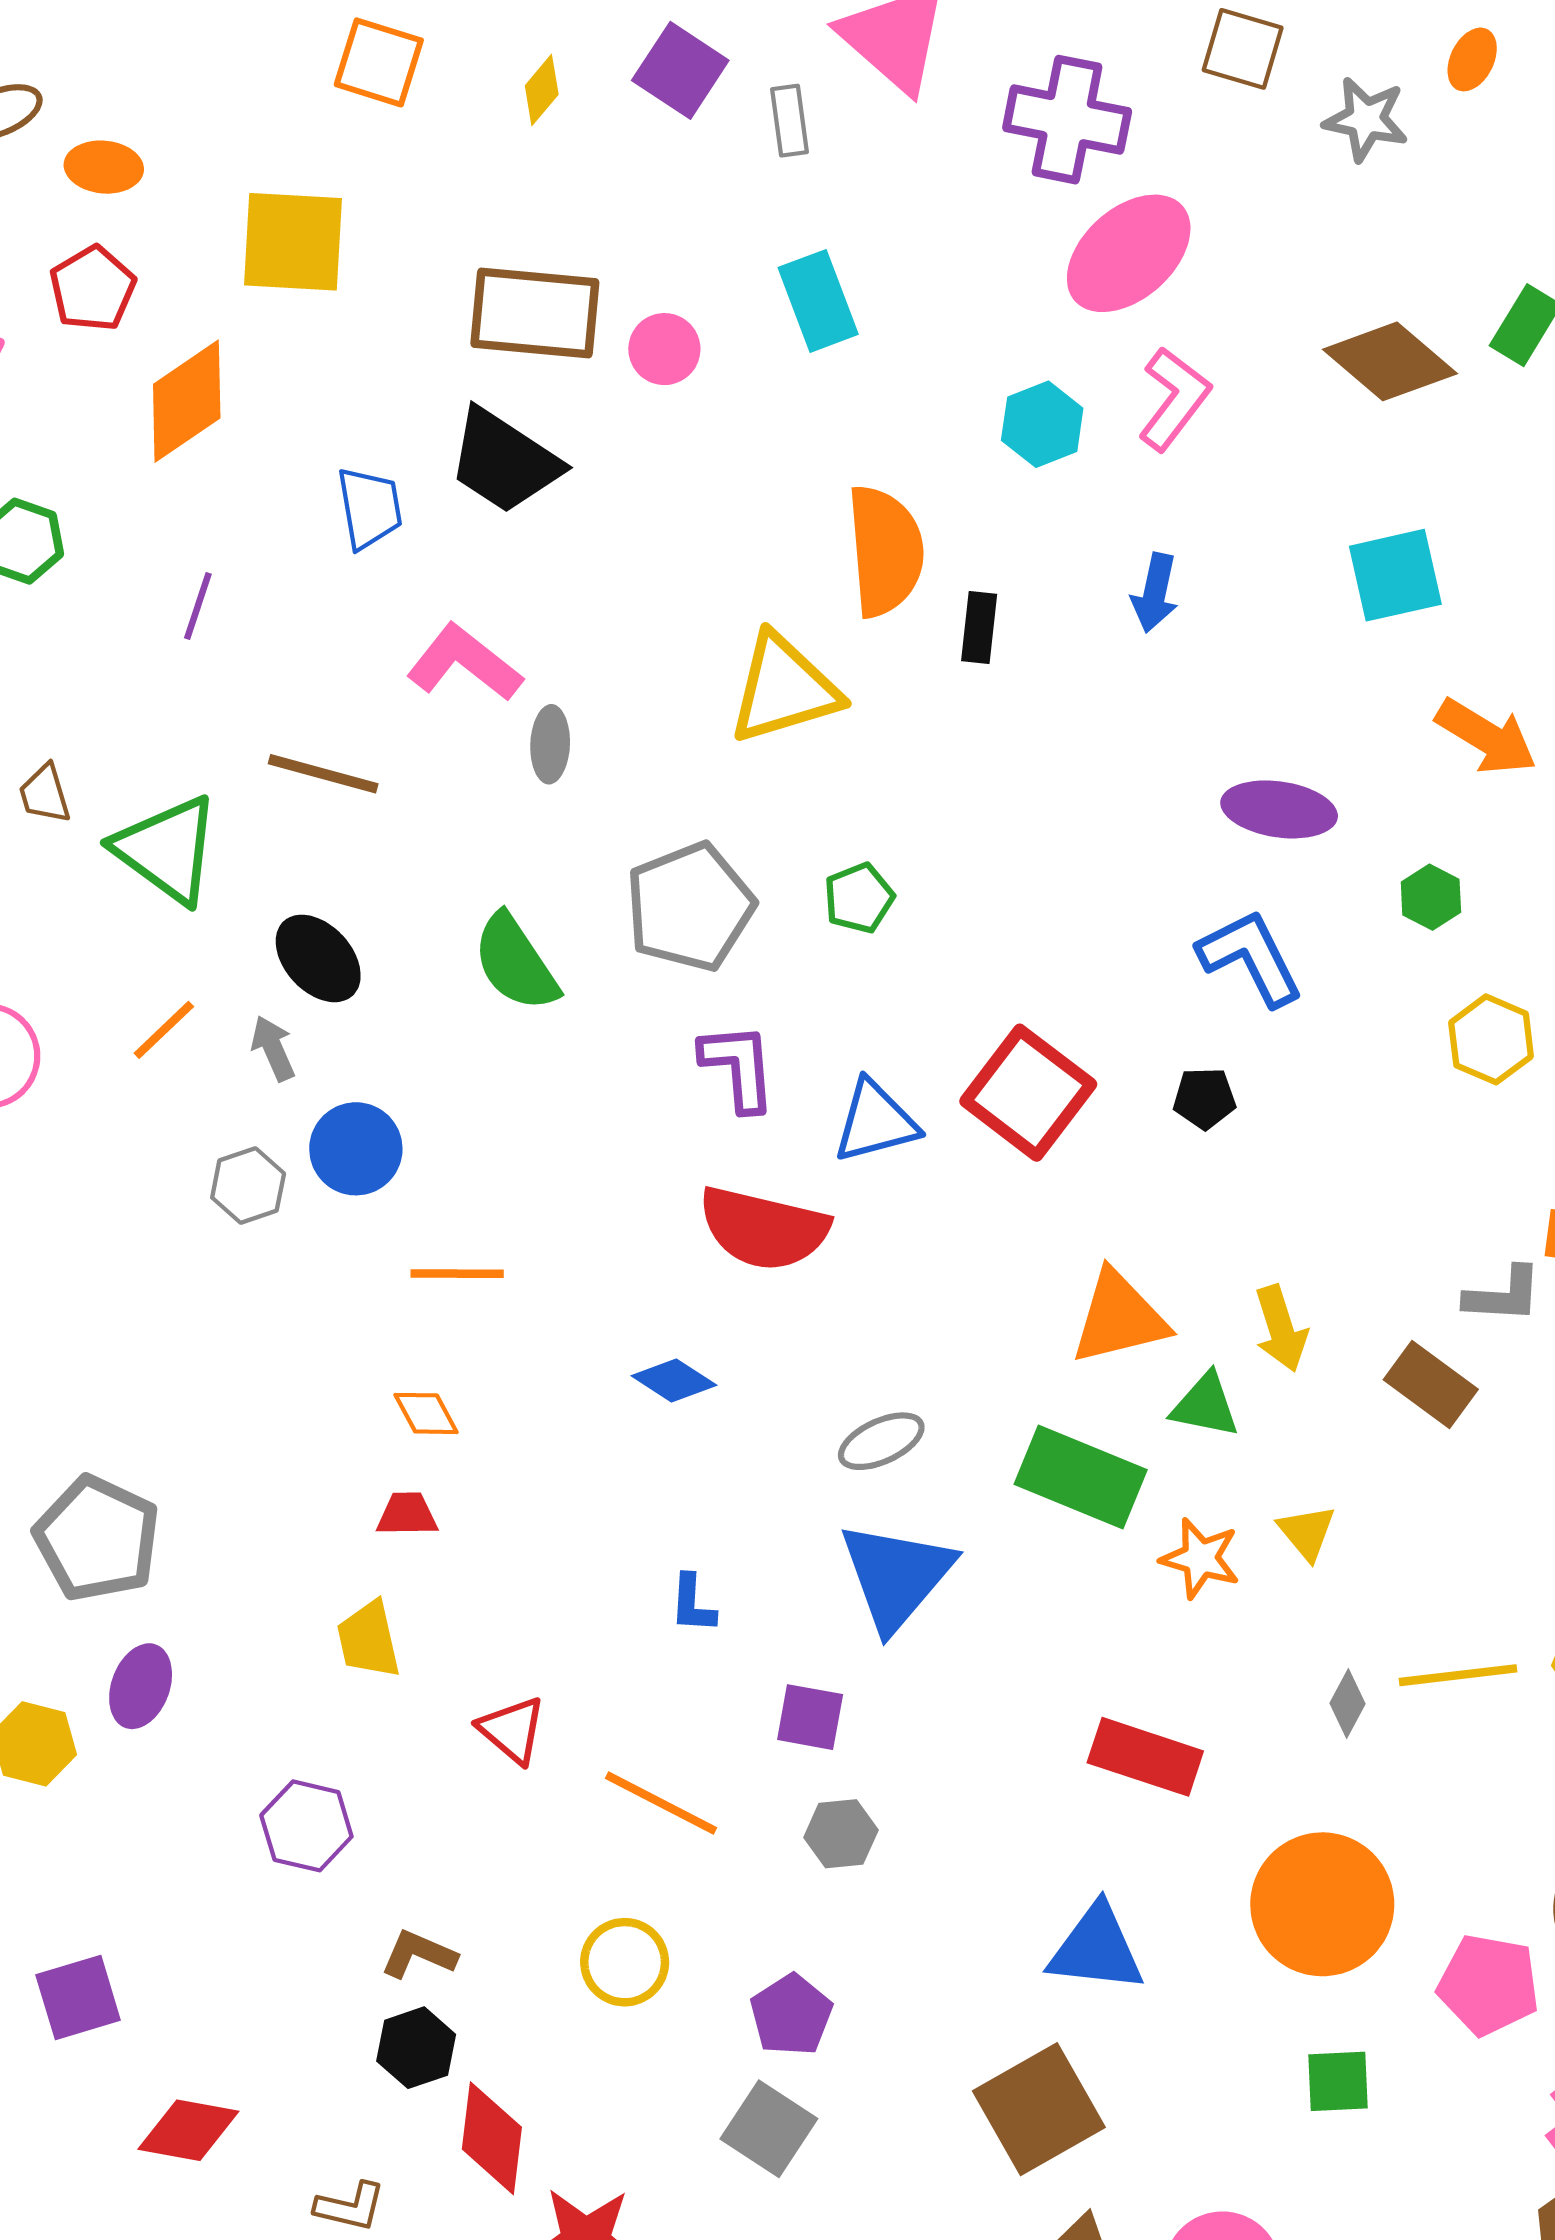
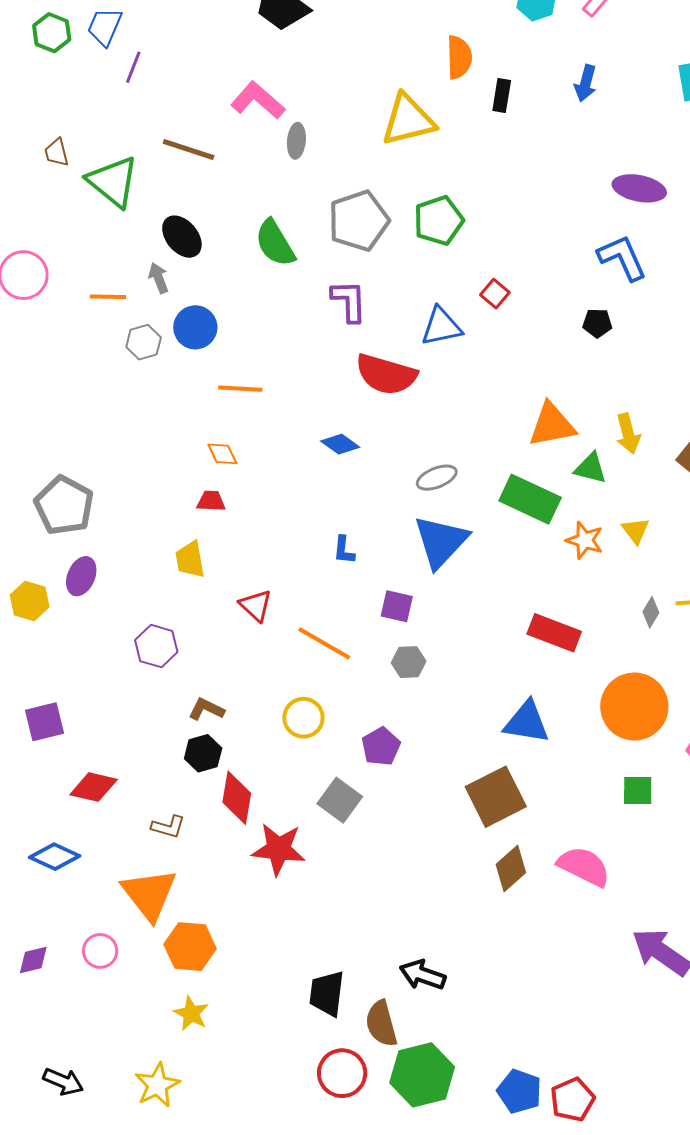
blue trapezoid: (370, 508) -> (105, 27), moved, turned -150
orange semicircle: (885, 551) -> (459, 57), size x0.7
green pentagon: (859, 898) -> (439, 221), size x1.5
orange line: (164, 1030) -> (108, 297), moved, turned 42
purple L-shape: (738, 1067) -> (349, 301), moved
red square: (1028, 1093) -> (495, 294), moved, size x0.5
gray square: (769, 2129) -> (340, 800), moved

